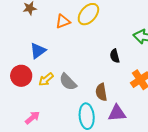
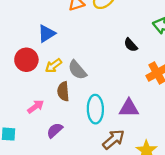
black semicircle: (115, 56) -> (131, 45), turned -32
brown semicircle: (101, 92) -> (63, 91), moved

